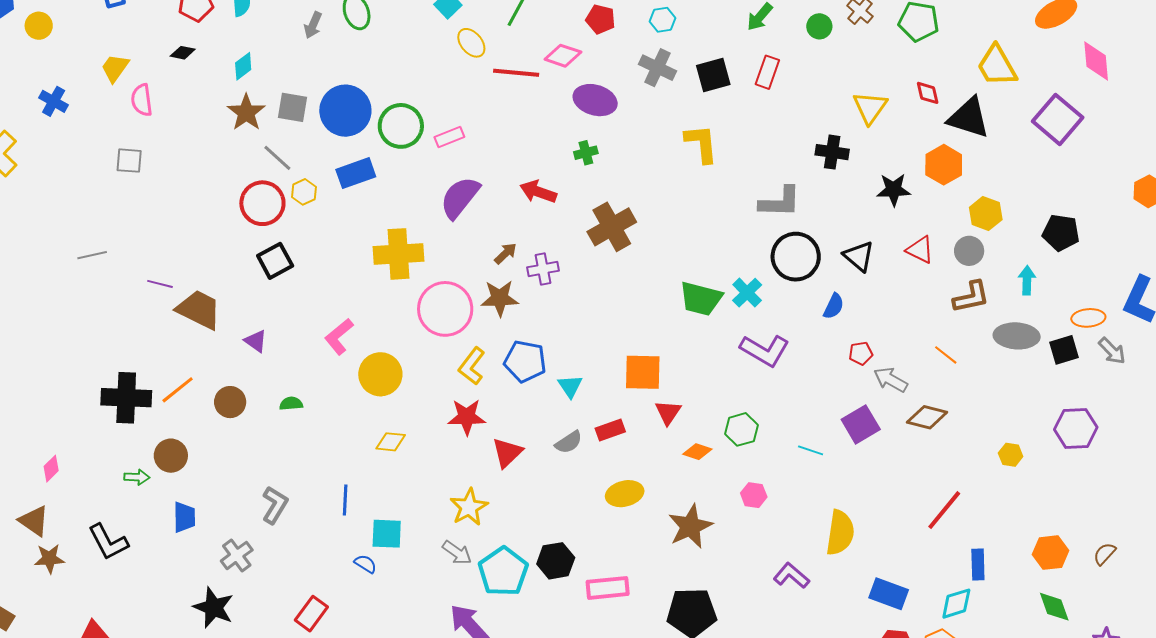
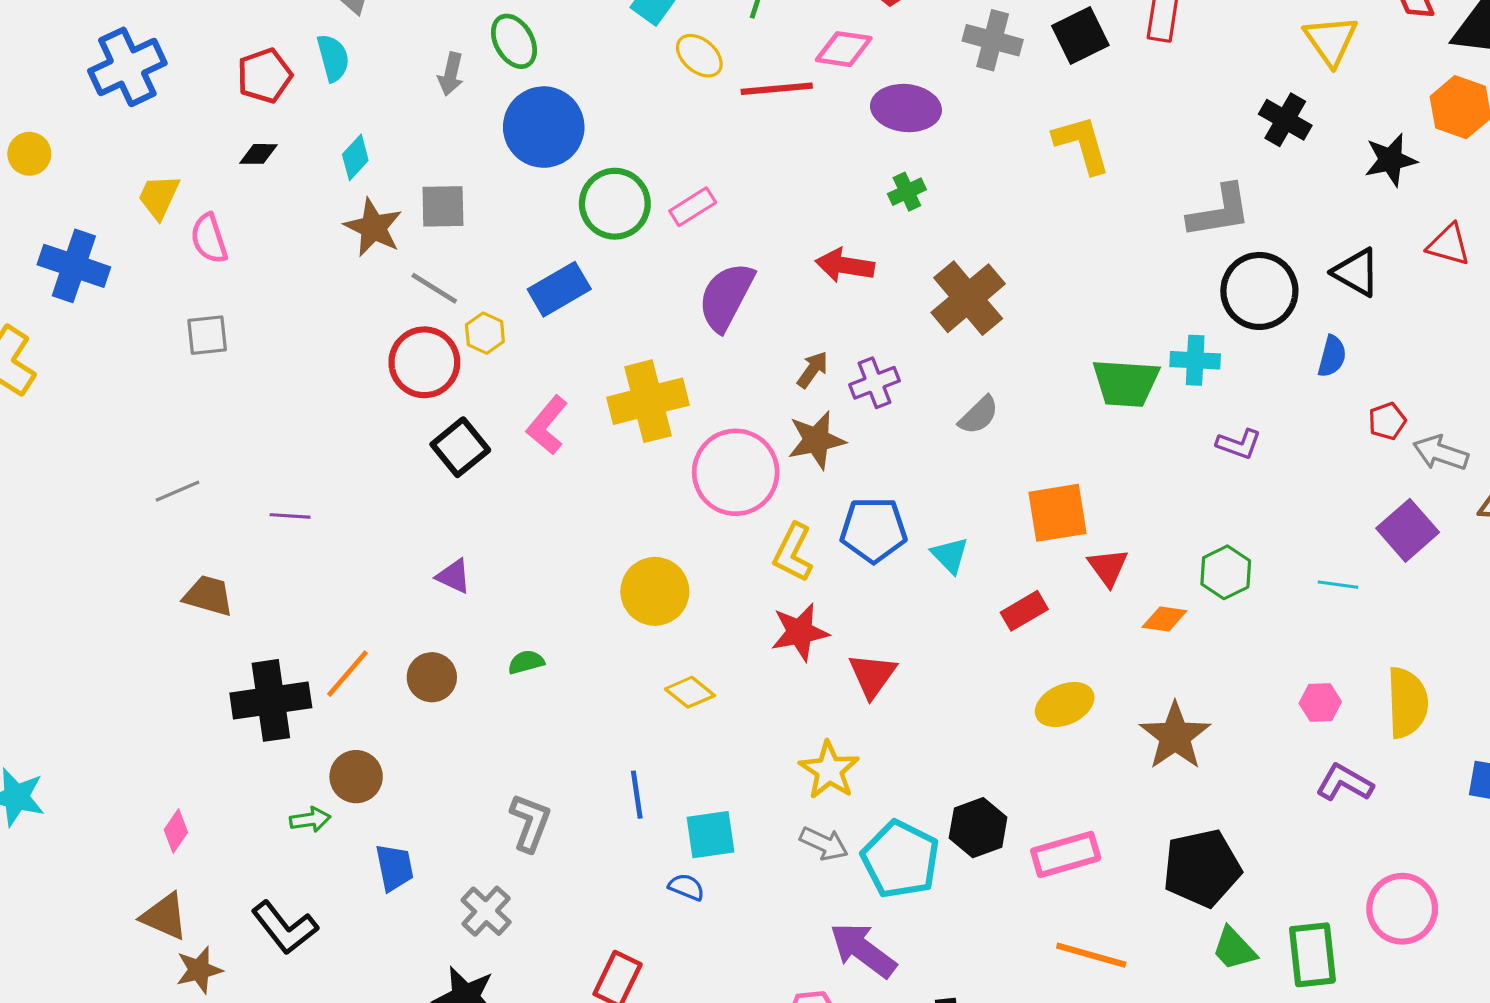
blue cross: (54, 101) -> (74, 266), size x1.5
blue circle: (345, 111) -> (544, 127), moved
black cross: (832, 152) -> (1285, 120), turned 32
cyan cross: (747, 293) -> (1195, 360), turned -32
brown trapezoid: (199, 310) -> (208, 596), moved, size x0.7
pink L-shape: (339, 337) -> (547, 425), moved
purple L-shape: (765, 350) -> (1239, 444), size x0.6
yellow diamond: (391, 442) -> (690, 692), turned 44
gray semicircle: (569, 442) -> (979, 415), moved
pink hexagon: (754, 495) -> (1320, 702), moved

